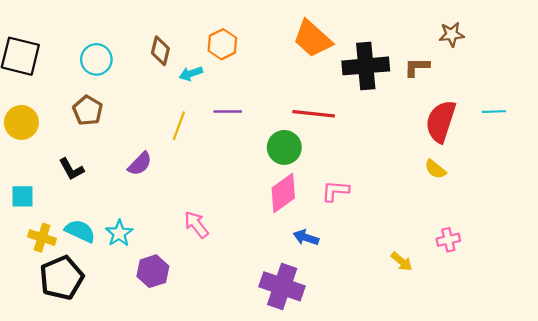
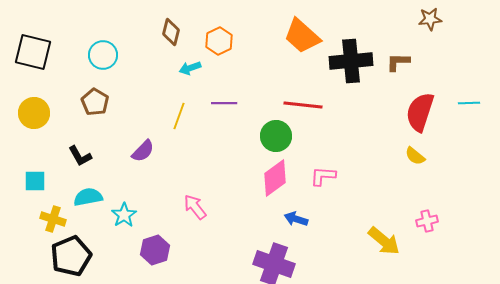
brown star: (452, 34) -> (430, 19), moved
brown diamond: (160, 51) -> (171, 32), moved
cyan semicircle: (80, 231) -> (88, 197), moved, turned -36
yellow arrow: (402, 261) -> (384, 241), size x1.6

